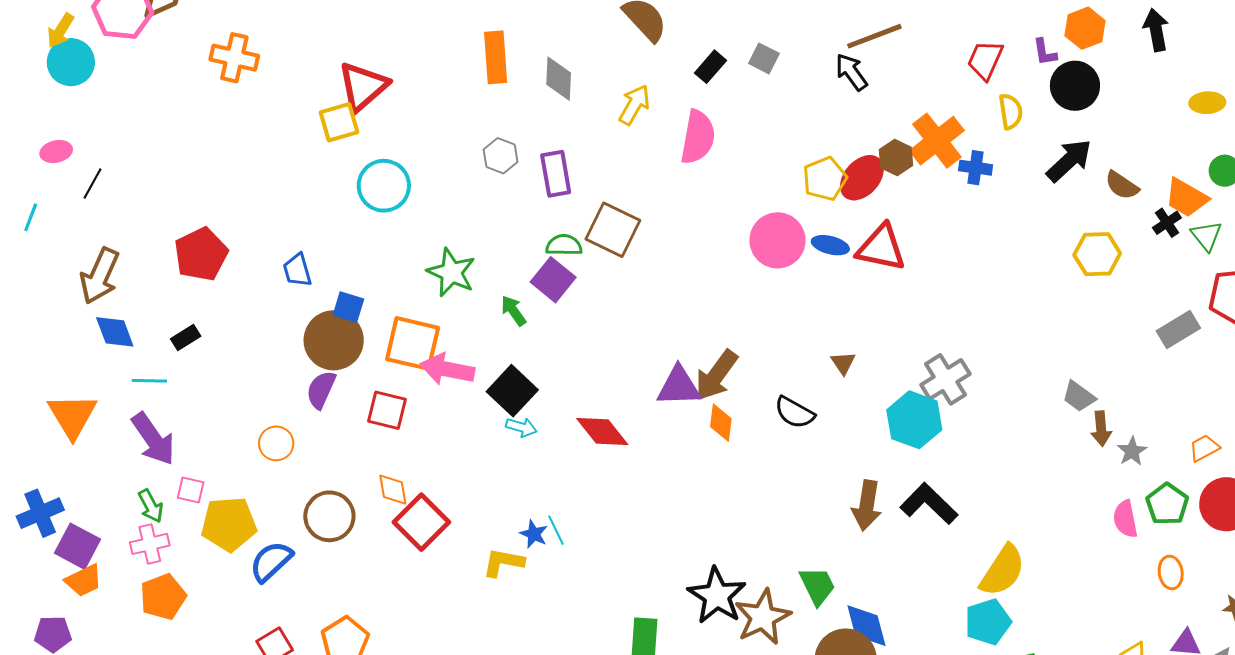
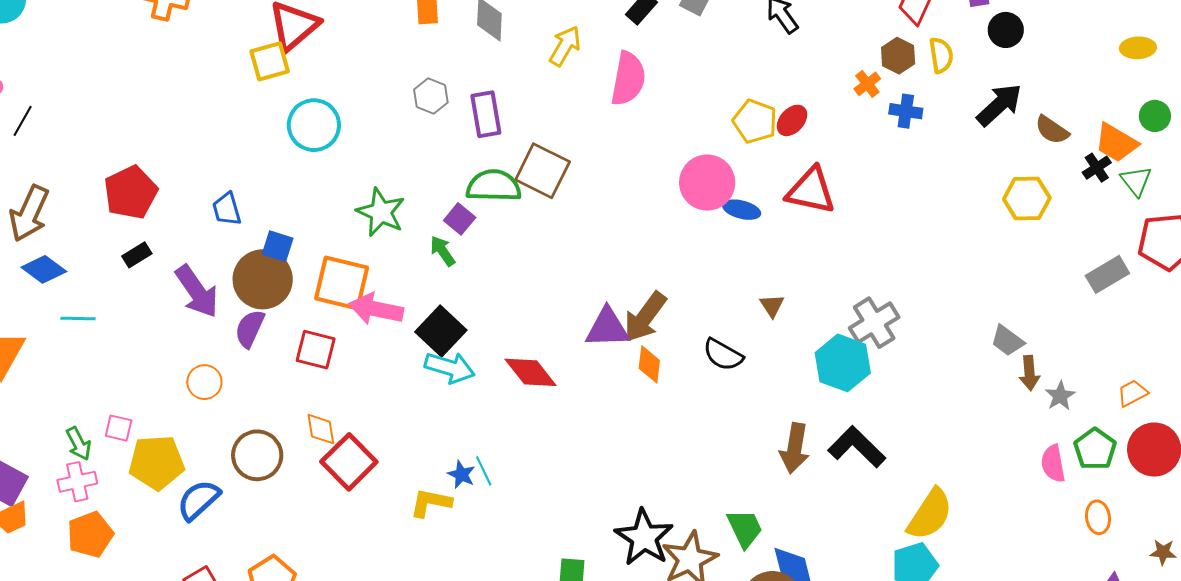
black circle: (1075, 86) -> (1006, 30), size x0.7
orange cross: (937, 141) -> (867, 84), size x0.5
brown hexagon: (896, 157) -> (898, 56), moved
red ellipse: (862, 178) -> (792, 120), size x0.7
yellow pentagon: (825, 179) -> (755, 121), turned -30
green semicircle: (564, 245) -> (494, 186), size x1.5
blue ellipse: (830, 245) -> (742, 210), moved
purple square: (553, 280) -> (460, 219), moved, size x0.7
blue diamond: (115, 332) -> (44, 269), turned -33
black rectangle: (186, 338) -> (137, 255), moved
cyan arrow: (521, 427) -> (450, 368), size x1.6
purple arrow: (153, 439) -> (197, 291), moved

